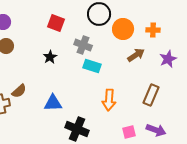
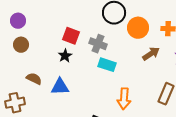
red square: (56, 23) -> (71, 36), moved
brown semicircle: (19, 91) -> (34, 79), moved, turned -112
blue triangle: (53, 103) -> (60, 87), moved

